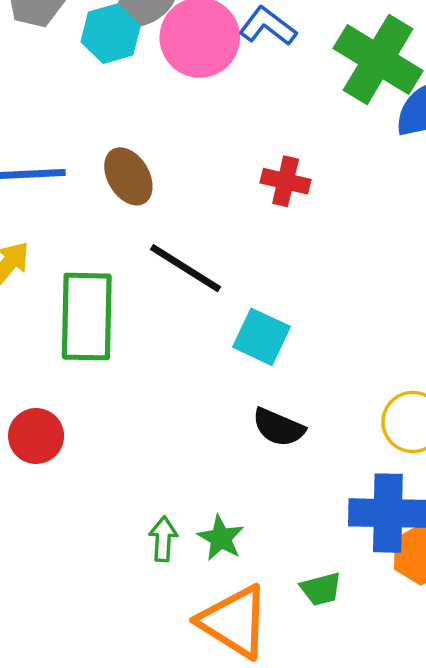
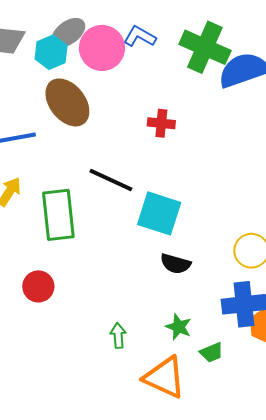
brown ellipse: (128, 176) -> (67, 102), moved, size x1.5
cyan square: (262, 337) -> (159, 213), size x1.4
green star: (221, 538) -> (179, 327), moved

